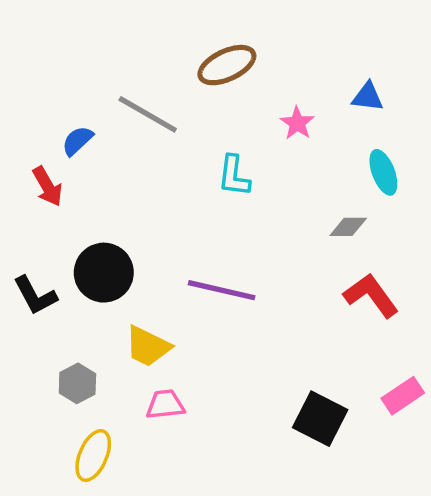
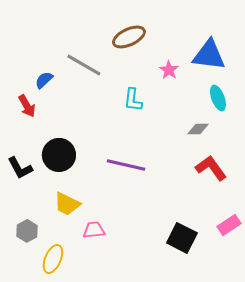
blue triangle: (368, 97) -> (209, 55), size x1.8
yellow trapezoid: (148, 346) -> (67, 204), moved
gray hexagon: (77, 383) -> (27, 231), moved

